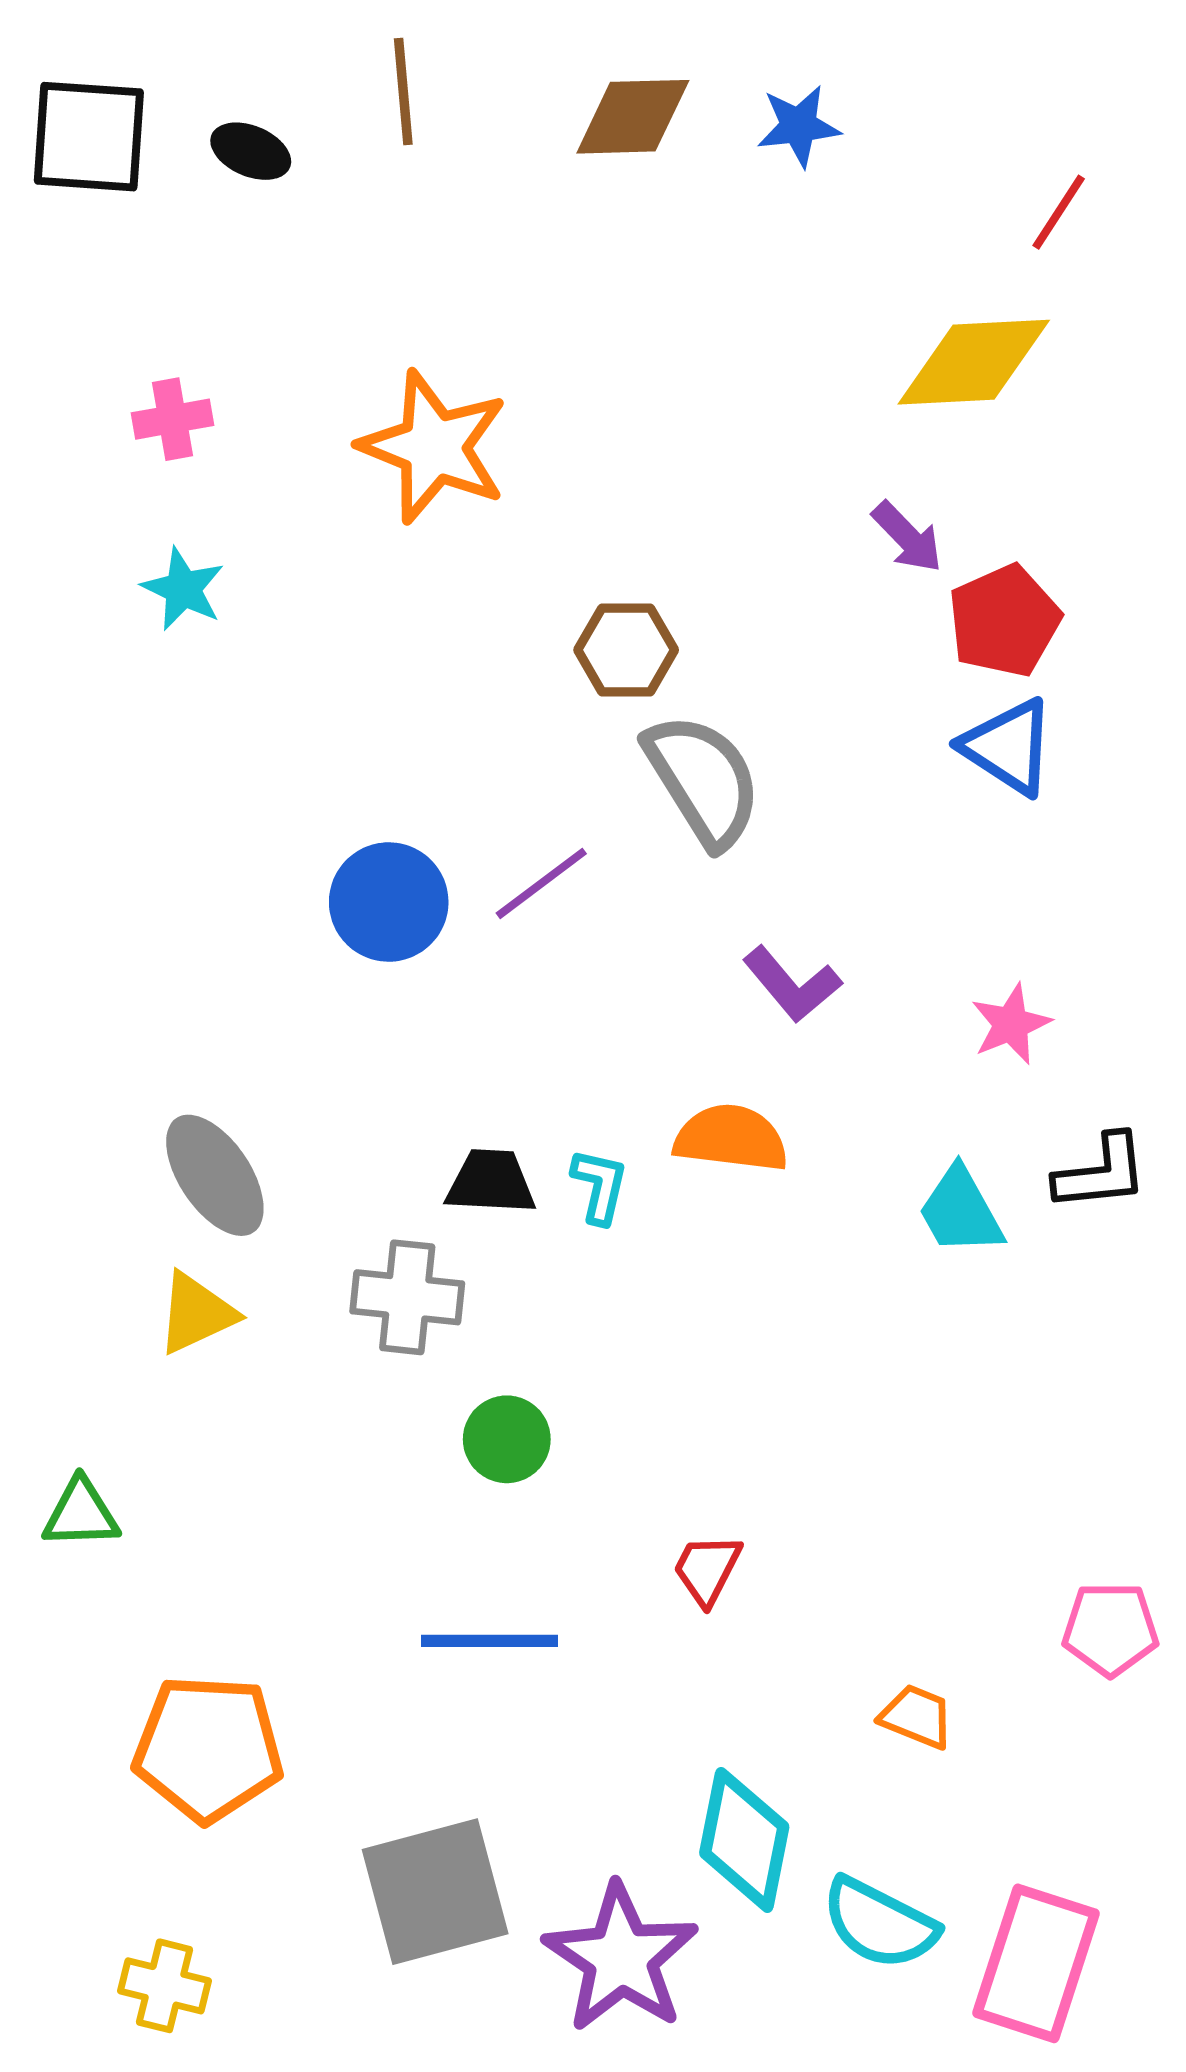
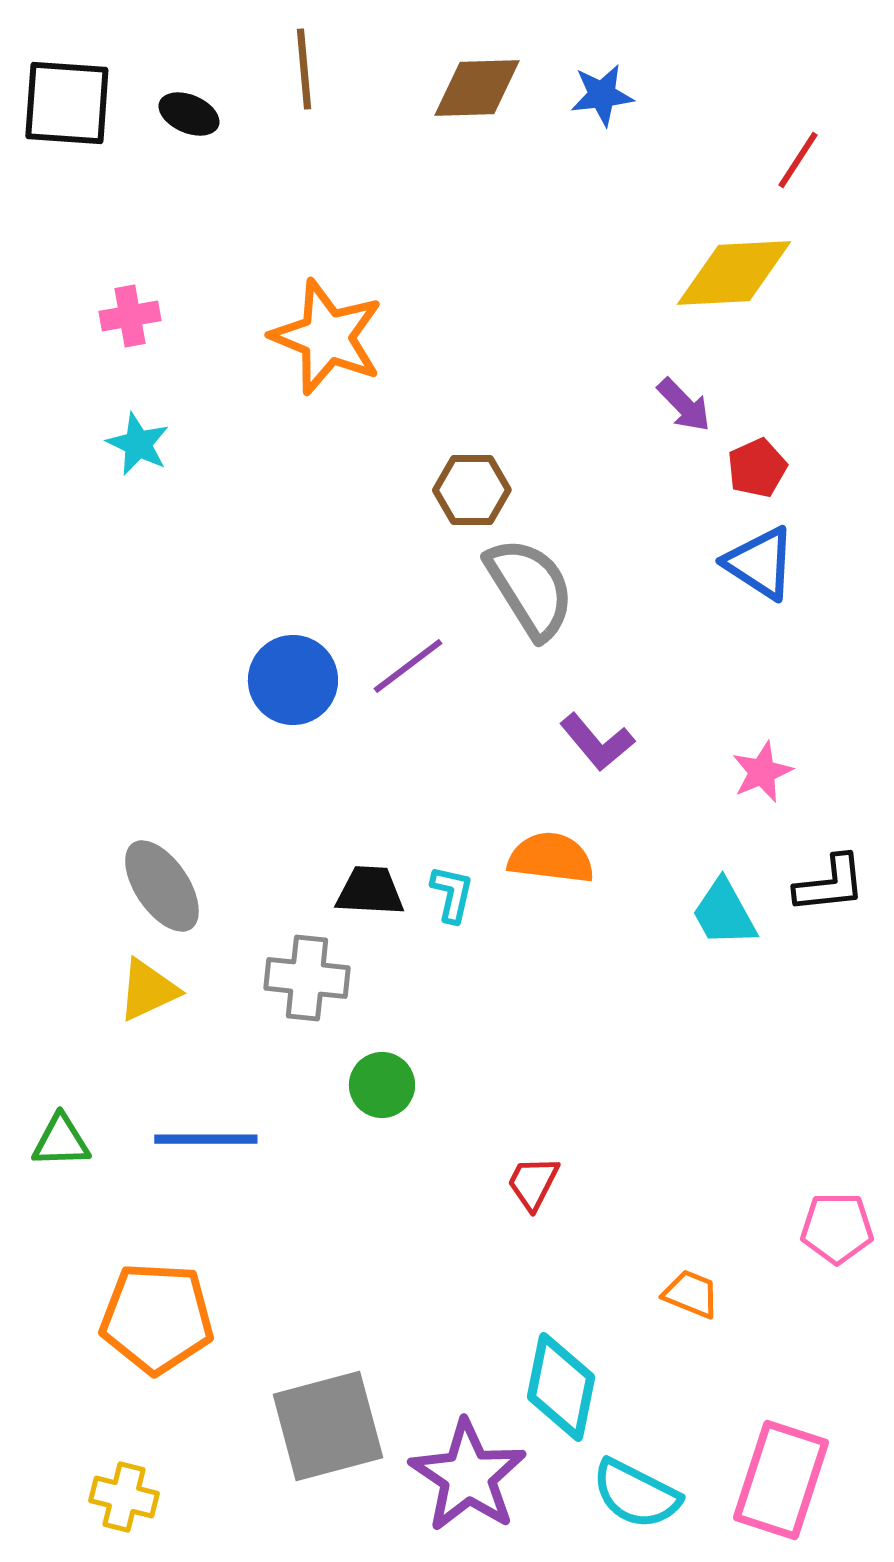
red pentagon: (1004, 621) -> (757, 468), size x0.7
blue line: (490, 1641) -> (206, 1139), moved
cyan semicircle: (880, 1923) -> (636, 1494), moved

